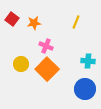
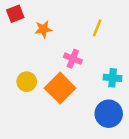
red square: (12, 19) -> (15, 14), moved, turned 32
pink cross: (46, 46) -> (73, 59), moved

